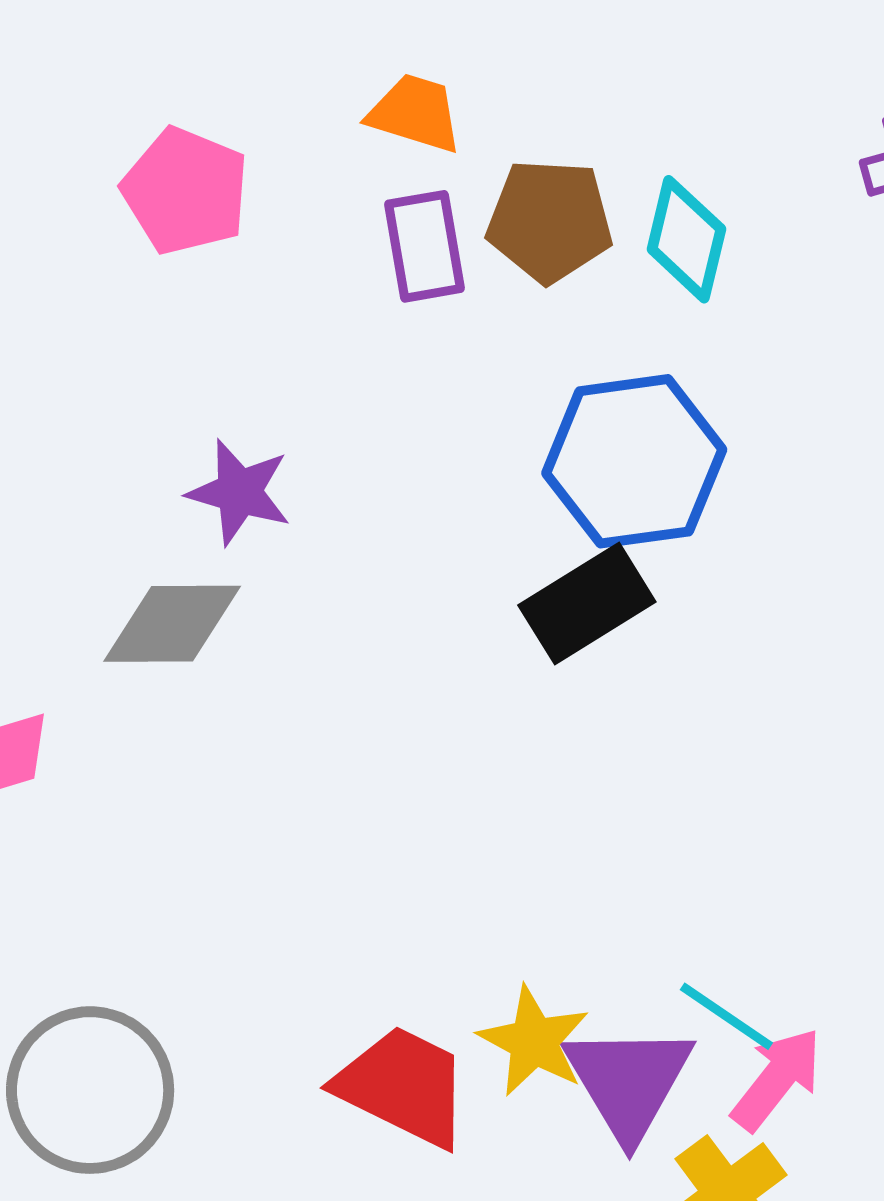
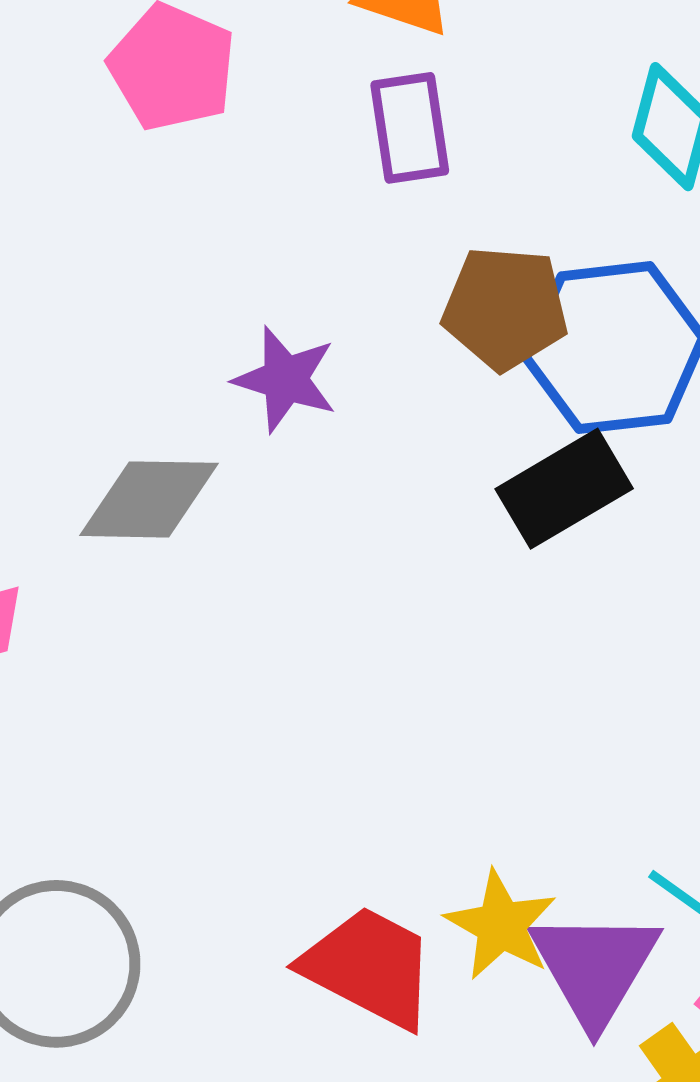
brown pentagon: (550, 221) -> (505, 308), moved
purple star: (239, 492) -> (285, 379), moved

